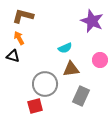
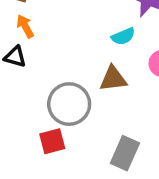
cyan semicircle: (65, 48) -> (123, 36), moved
gray rectangle: (81, 96) -> (125, 153), moved

